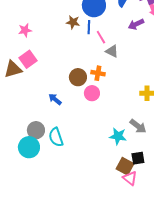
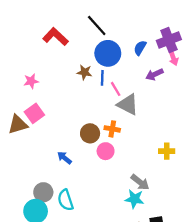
gray triangle: (112, 51) -> (128, 104), size x1.5
gray arrow: (138, 126) -> (140, 182), moved

